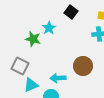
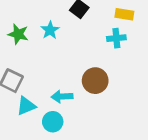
green star: (33, 39) -> (18, 34), moved

